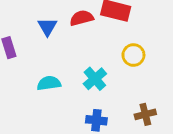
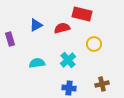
red semicircle: (82, 18) -> (62, 28), moved
blue triangle: (47, 27) -> (36, 25), turned 32

